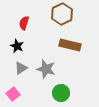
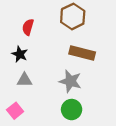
gray triangle: (21, 68) -> (24, 80), turned 32
gray star: (46, 69) -> (70, 81), moved

